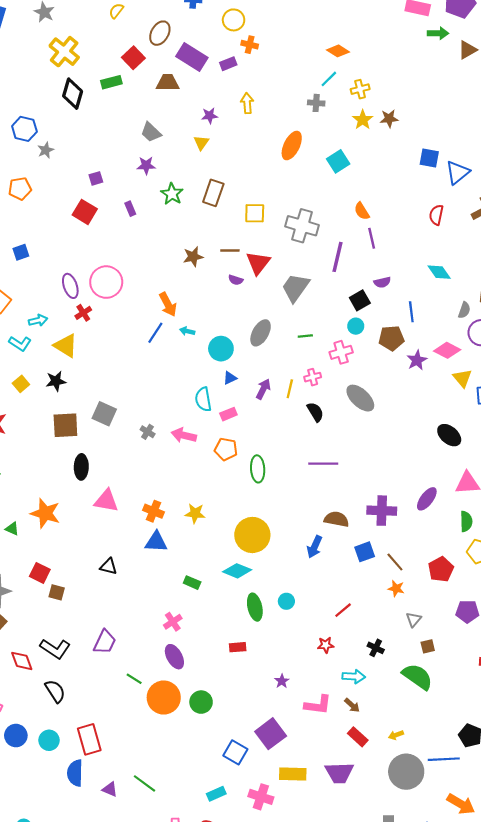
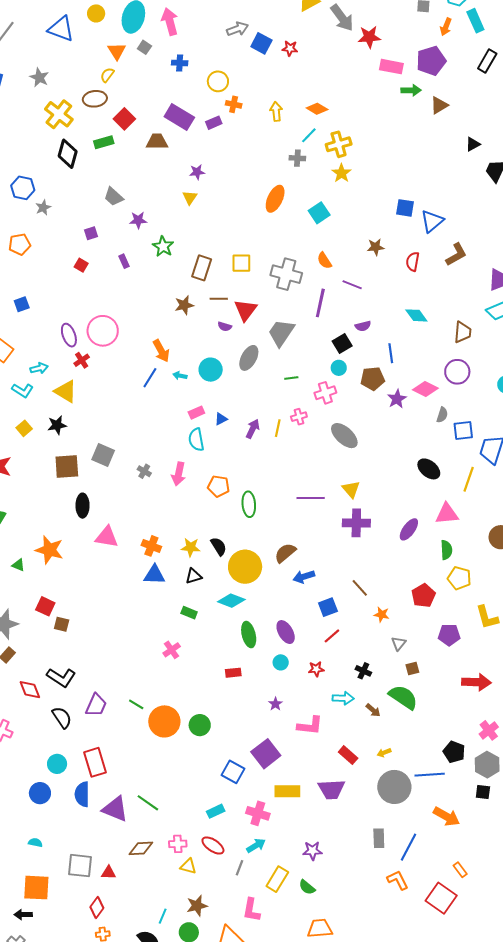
brown ellipse: (160, 33) -> (95, 99), moved, turned 55
yellow cross: (360, 89) -> (339, 144), size x1.4
yellow arrow: (247, 103) -> (276, 111), moved
brown star: (389, 118) -> (376, 247), moved
gray trapezoid: (151, 132) -> (114, 197), moved
brown rectangle: (213, 193) -> (202, 268), moved
orange semicircle: (362, 211) -> (324, 261), moved
red square: (85, 212) -> (81, 265), size x0.6
purple line: (372, 238) -> (352, 285), turned -54
gray semicircle: (464, 310) -> (442, 415), moved
gray ellipse: (261, 333) -> (249, 358), moved
cyan circle: (221, 349) -> (211, 370), moved
yellow triangle: (462, 378) -> (351, 489), moved
black semicircle: (315, 412) -> (219, 546), moved
pink rectangle: (228, 414) -> (196, 413), moved
pink arrow: (184, 435) -> (179, 474), turned -90
purple cross: (382, 511) -> (356, 523), moved
brown semicircle: (337, 519) -> (285, 553), moved, turned -50
blue arrow: (315, 547) -> (304, 577), turned 50
blue square: (365, 552) -> (328, 607), moved
brown line: (395, 562) -> (360, 588), moved
black triangle: (108, 566) -> (194, 576), moved, turned -30
cyan circle: (286, 601) -> (281, 662), moved
purple trapezoid: (105, 642) -> (96, 705), moved
purple ellipse: (174, 657) -> (286, 632), moved
brown arrow: (352, 705) -> (373, 710), moved
blue circle: (16, 736) -> (40, 793), moved
purple triangle: (110, 789) -> (115, 809), size x1.8

